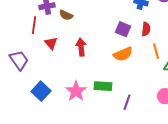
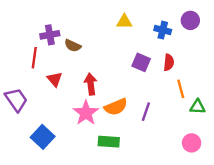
orange semicircle: (123, 54) -> (116, 107), moved
green rectangle: (103, 86) -> (109, 142), moved
pink star: (76, 91) -> (86, 113), moved
purple line: (127, 102) -> (146, 112), moved

